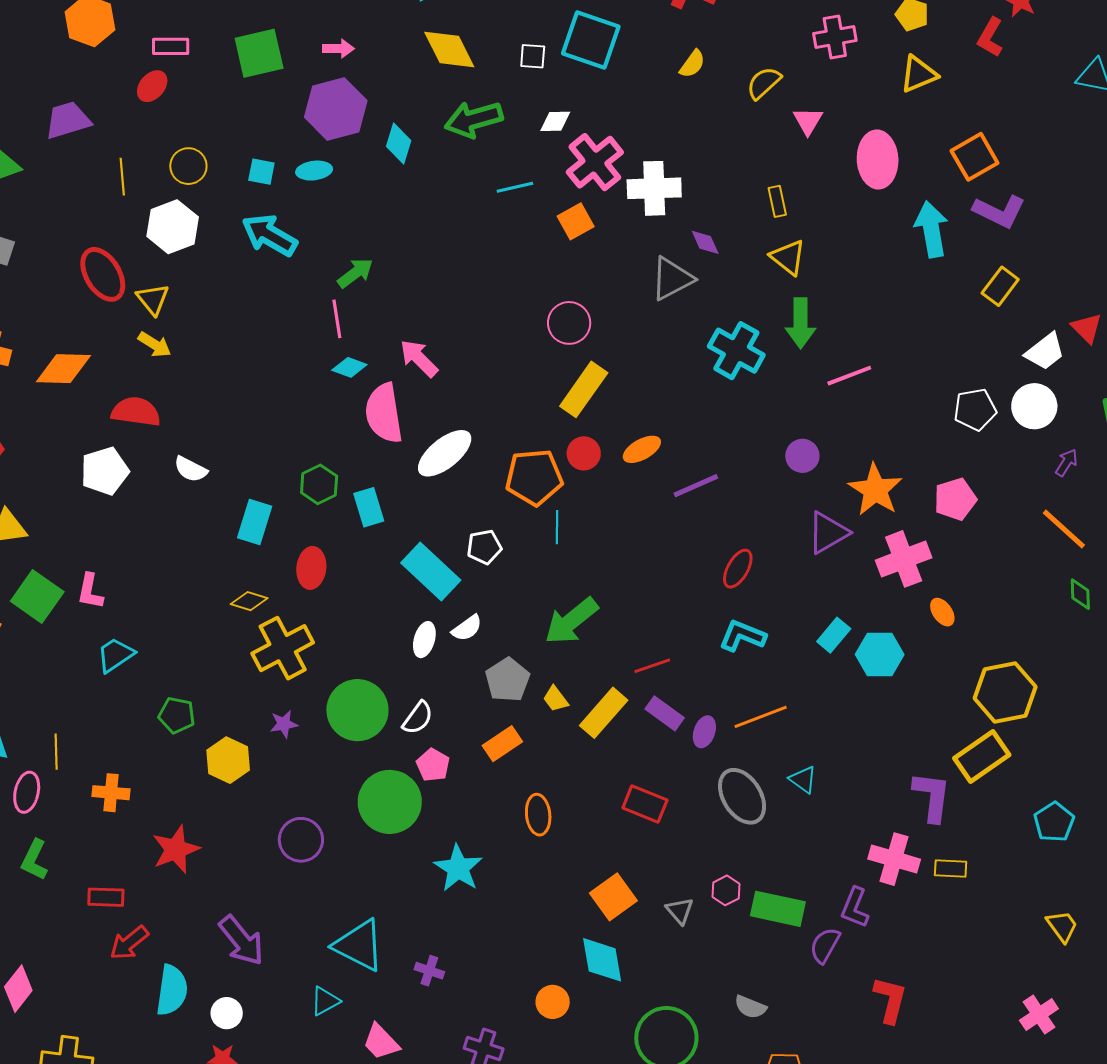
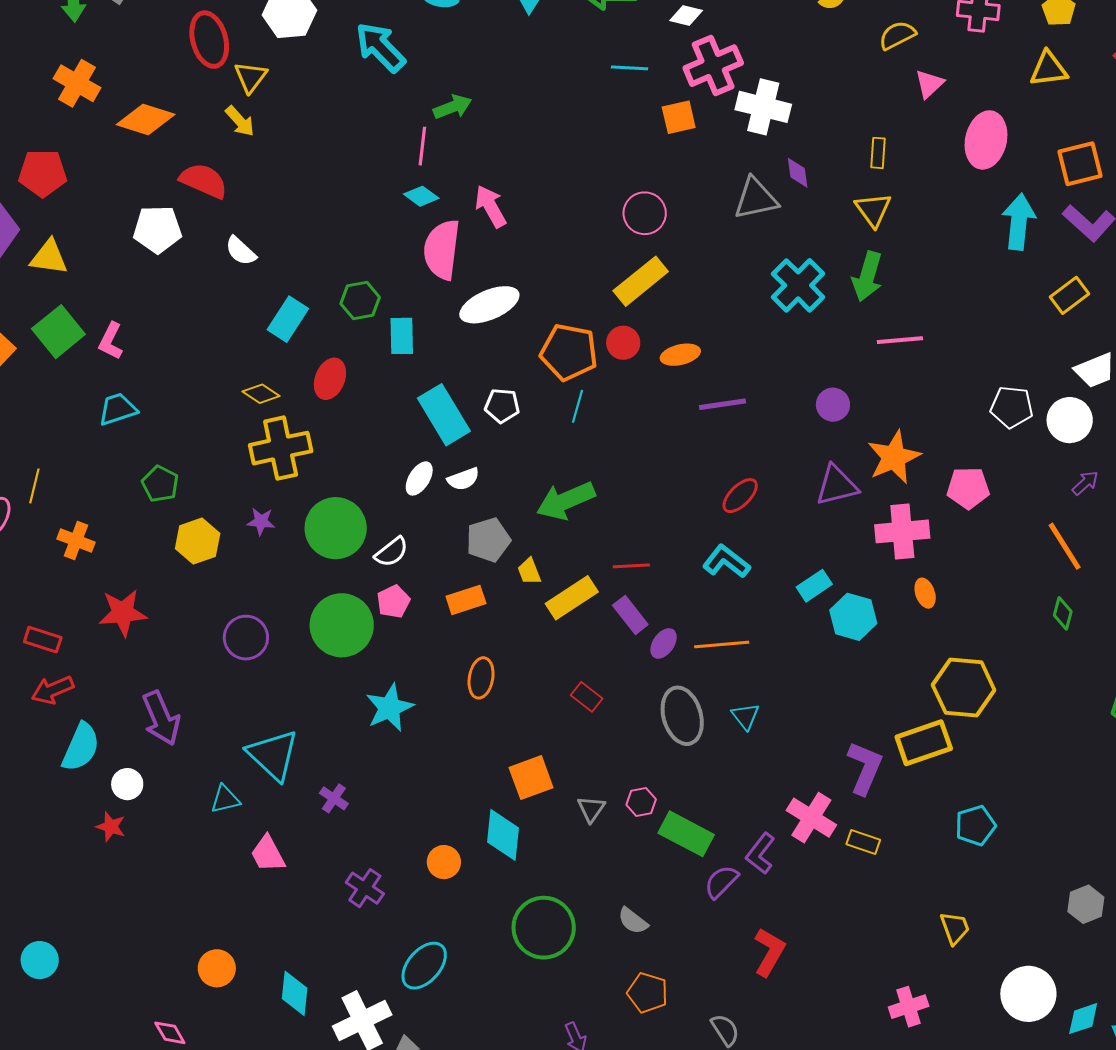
red rectangle: (645, 804) -> (587, 697), size x0.7

